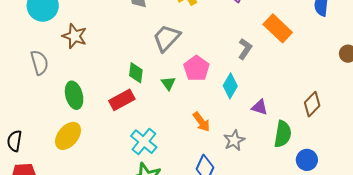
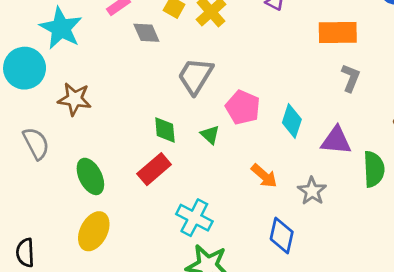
orange rectangle: (278, 28) -> (338, 32), turned -32
gray L-shape: (245, 49) -> (351, 78), moved
purple triangle: (260, 107) -> (336, 141), size x1.4

